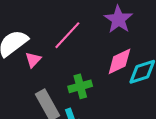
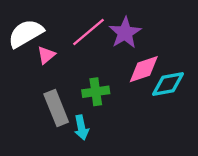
purple star: (118, 19) -> (125, 33), moved

